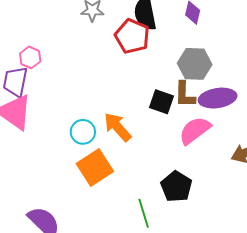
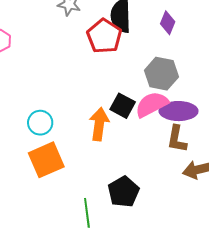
brown L-shape: (185, 95) -> (177, 139), moved
orange arrow: (118, 127) -> (99, 124), moved, turned 40
pink semicircle: (195, 130) -> (152, 104), moved

